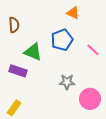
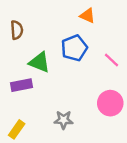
purple rectangle: (18, 71) -> (22, 85), turned -30
gray star: (67, 82) -> (64, 120), moved
pink circle: (90, 99) -> (110, 103), moved

